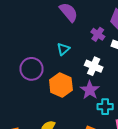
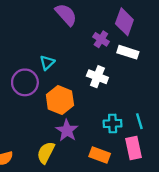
cyan triangle: (63, 49) -> (47, 63), moved
purple star: (90, 90) -> (67, 130), moved

